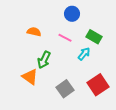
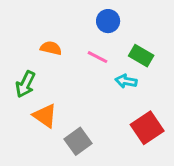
cyan arrow: (84, 54) -> (126, 81), turned -120
green arrow: (44, 60) -> (25, 84), moved
gray square: (65, 89) -> (78, 141), moved

